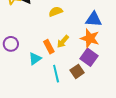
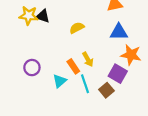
orange star: (90, 38) -> (131, 55), moved
yellow arrow: (63, 42) -> (88, 59), turned -64
cyan line: (56, 74) -> (85, 84), moved

